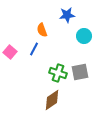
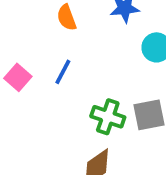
orange semicircle: (42, 30) -> (67, 17), moved

